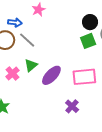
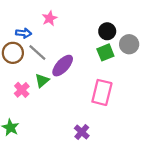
purple ellipse: (51, 75) -> (63, 66), moved
pink rectangle: (84, 77) -> (102, 92), turned -70
purple cross: (72, 106) -> (82, 132), moved

